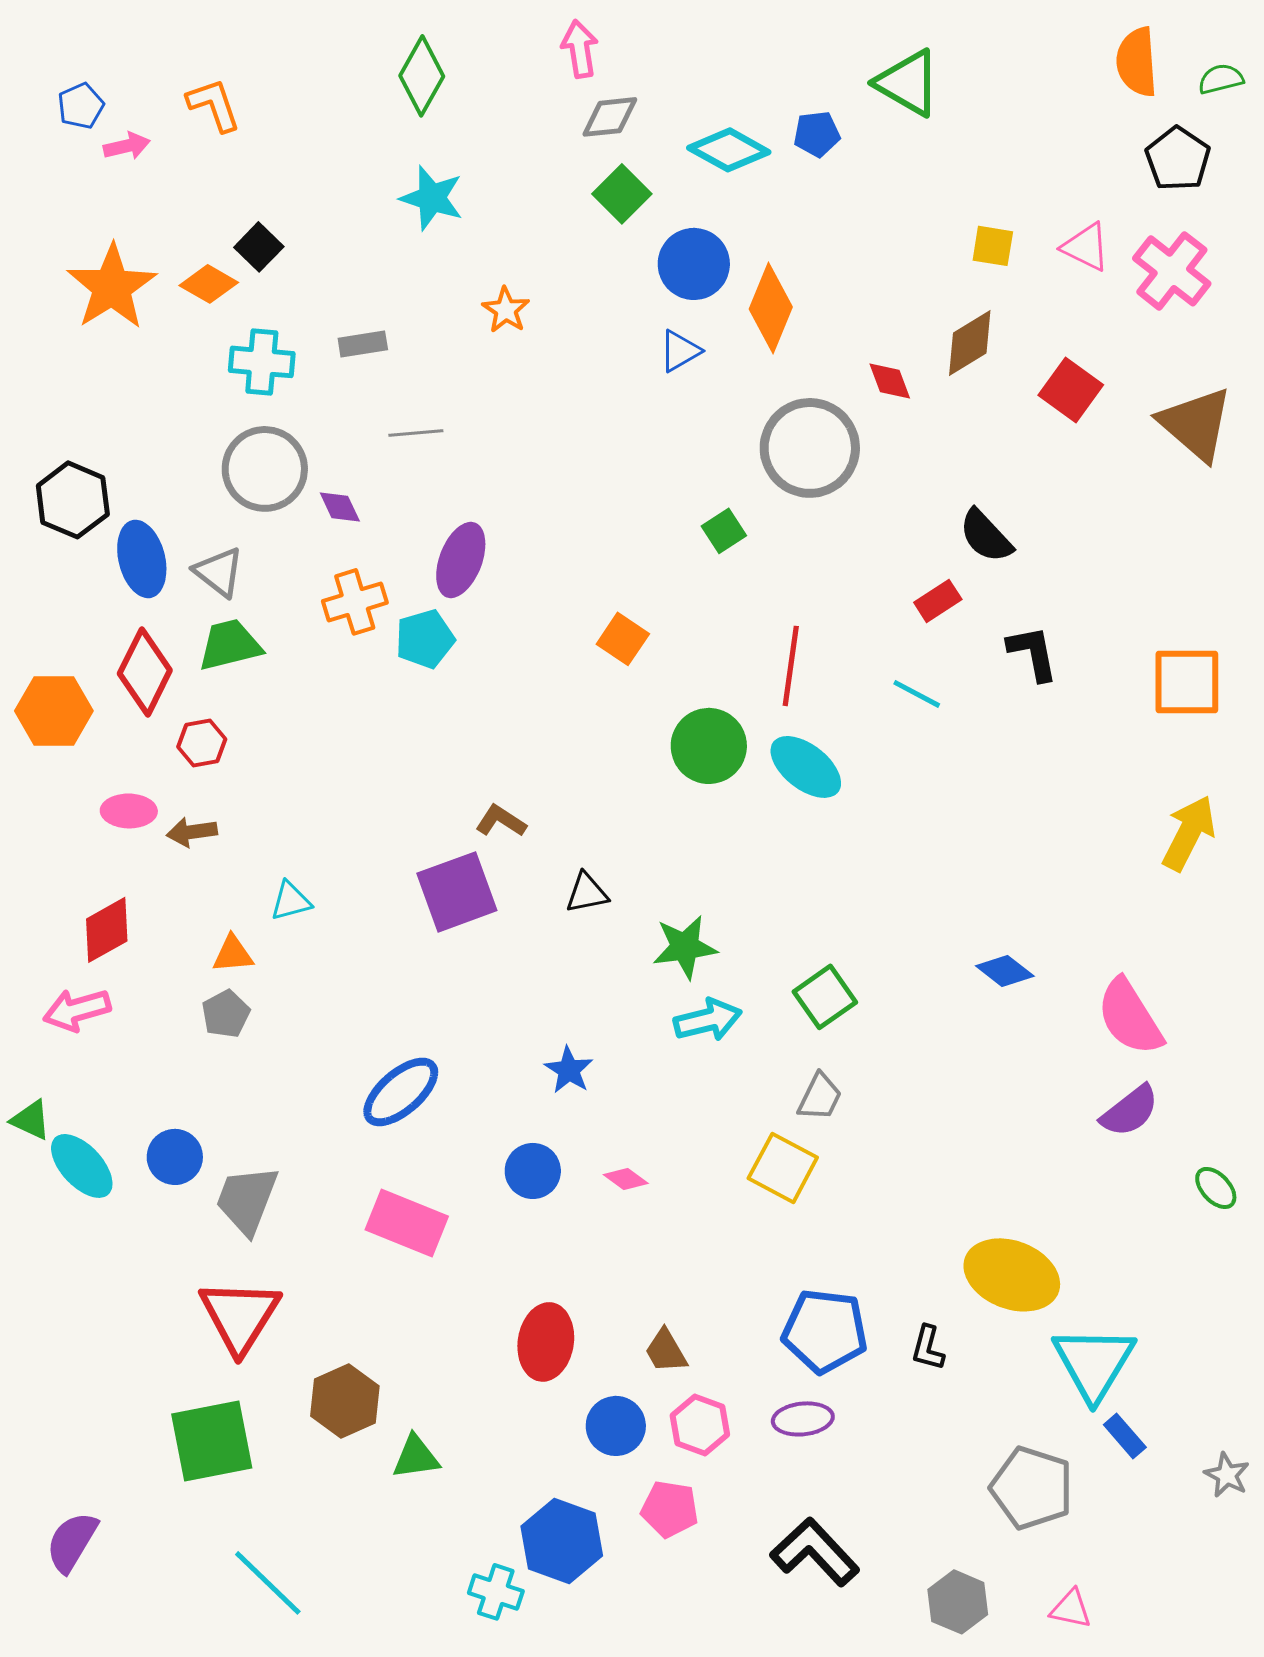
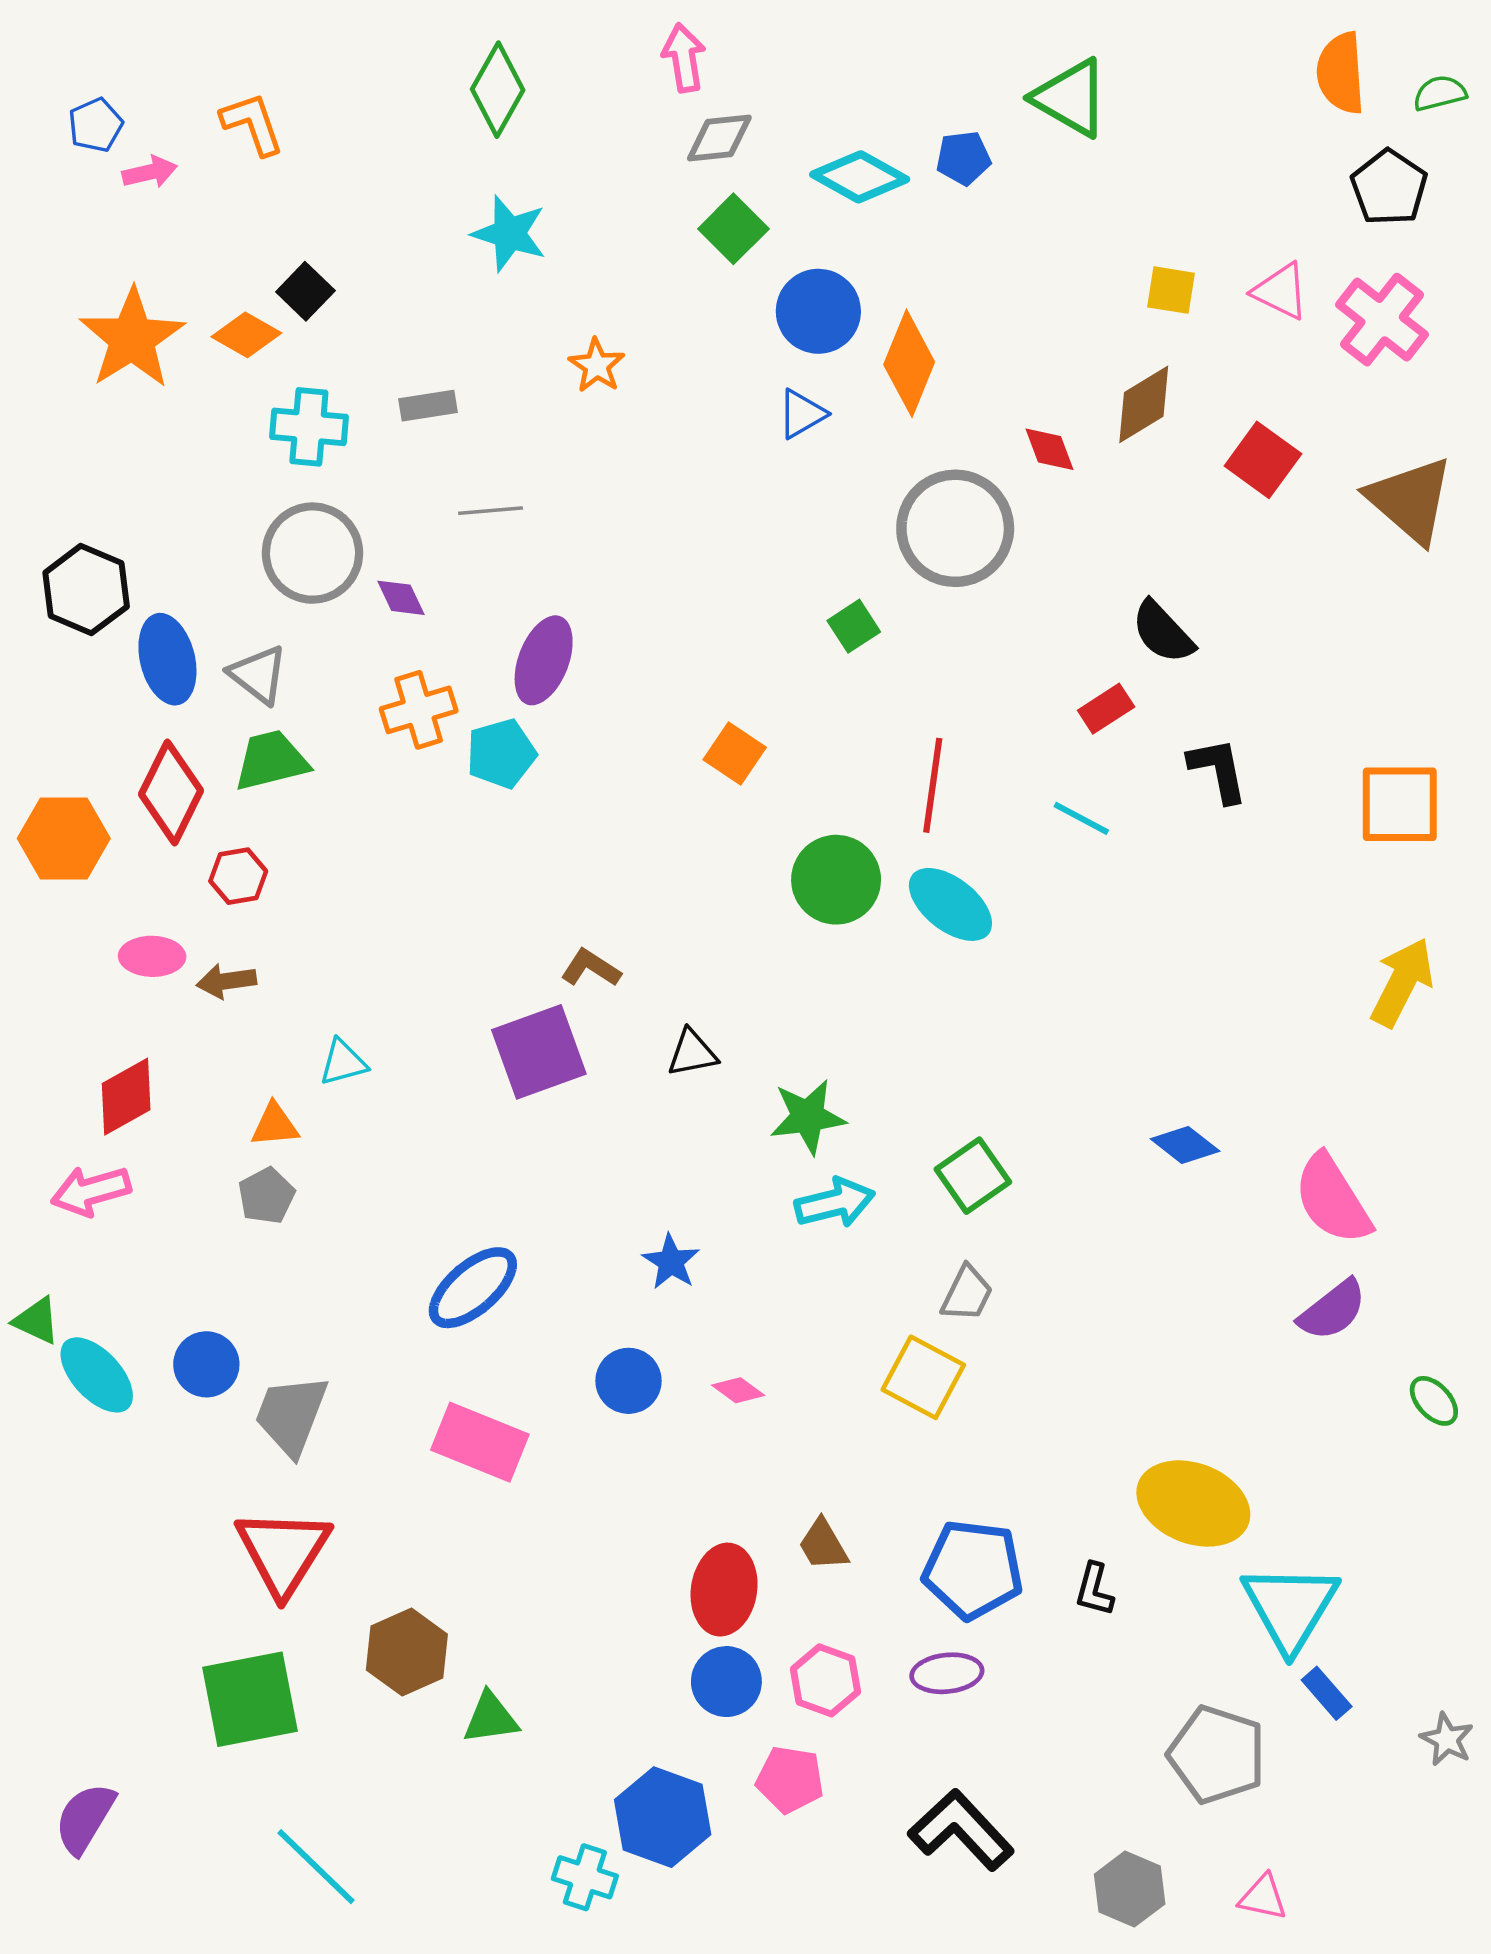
red ellipse: (546, 1342) -> (724, 1590), moved
brown trapezoid: (666, 1351) -> (823, 1545), moved

